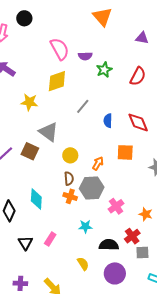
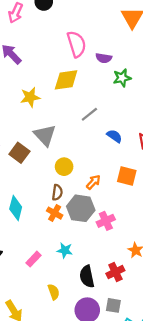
yellow star: (29, 102) -> (30, 97), turned -30
blue semicircle: (108, 121) -> (114, 136), turned 112
pink cross: (116, 206) -> (106, 221), moved
pink rectangle: (50, 239) -> (33, 259), moved
black semicircle: (109, 245) -> (87, 276), turned -114
gray square: (142, 252) -> (113, 305), moved

